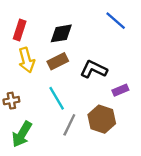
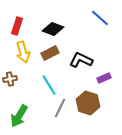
black diamond: (61, 33) -> (53, 29), turned 30
brown cross: (11, 101) -> (10, 79), moved

